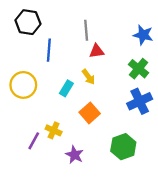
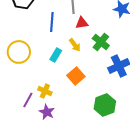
blue line: (49, 50) -> (52, 22), moved
green cross: (138, 69) -> (101, 42), moved
purple star: (74, 155) -> (47, 112), moved

